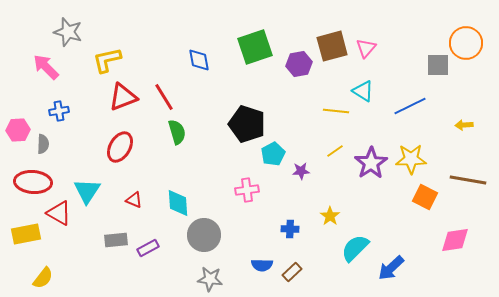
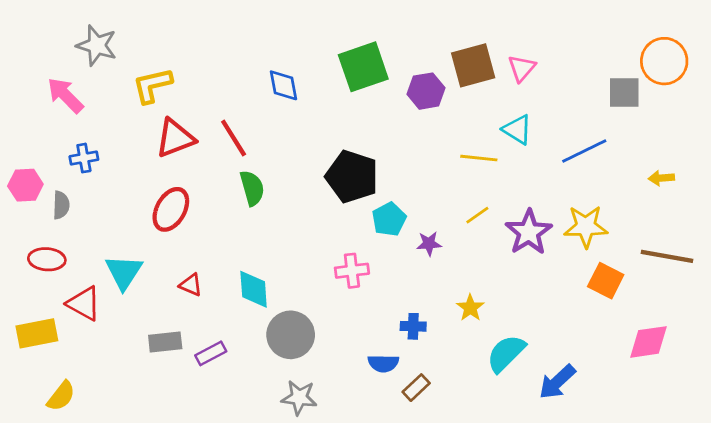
red ellipse: (33, 182) -> (47, 259), size x0.7
blue semicircle: (262, 265) -> (383, 363), moved

